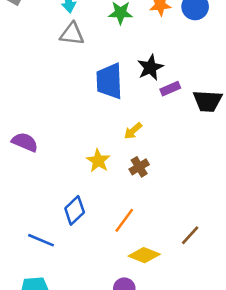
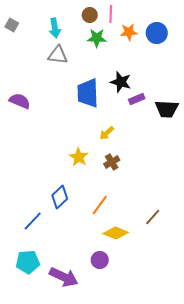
black star: (150, 67) -> (121, 82), turned -30
purple semicircle: (25, 142) -> (20, 101), moved
blue line: (41, 240) -> (33, 221), turned -70

